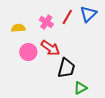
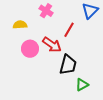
red line: (67, 17) -> (69, 30), moved
pink cross: (46, 22) -> (46, 11), moved

